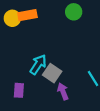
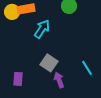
cyan arrow: (38, 65) -> (42, 29), moved

